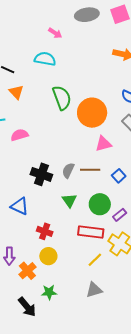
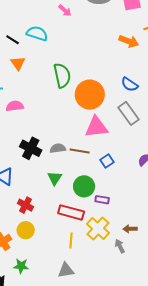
cyan semicircle: (45, 59) -> (37, 34), moved
pink triangle: (103, 144) -> (96, 127), size x1.4
gray semicircle: (68, 170) -> (58, 148), turned 49
purple rectangle: (120, 215) -> (102, 200), turned 40
yellow line: (95, 260) -> (71, 241), turned -49

